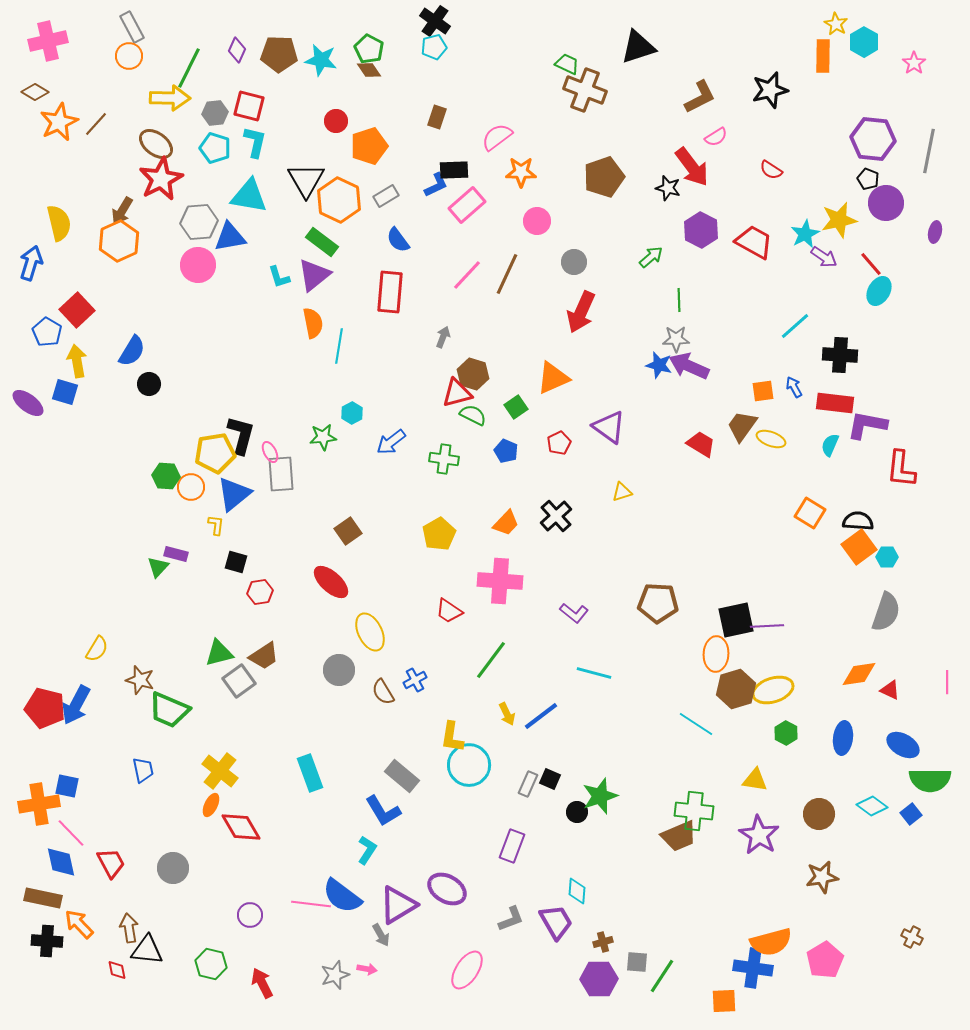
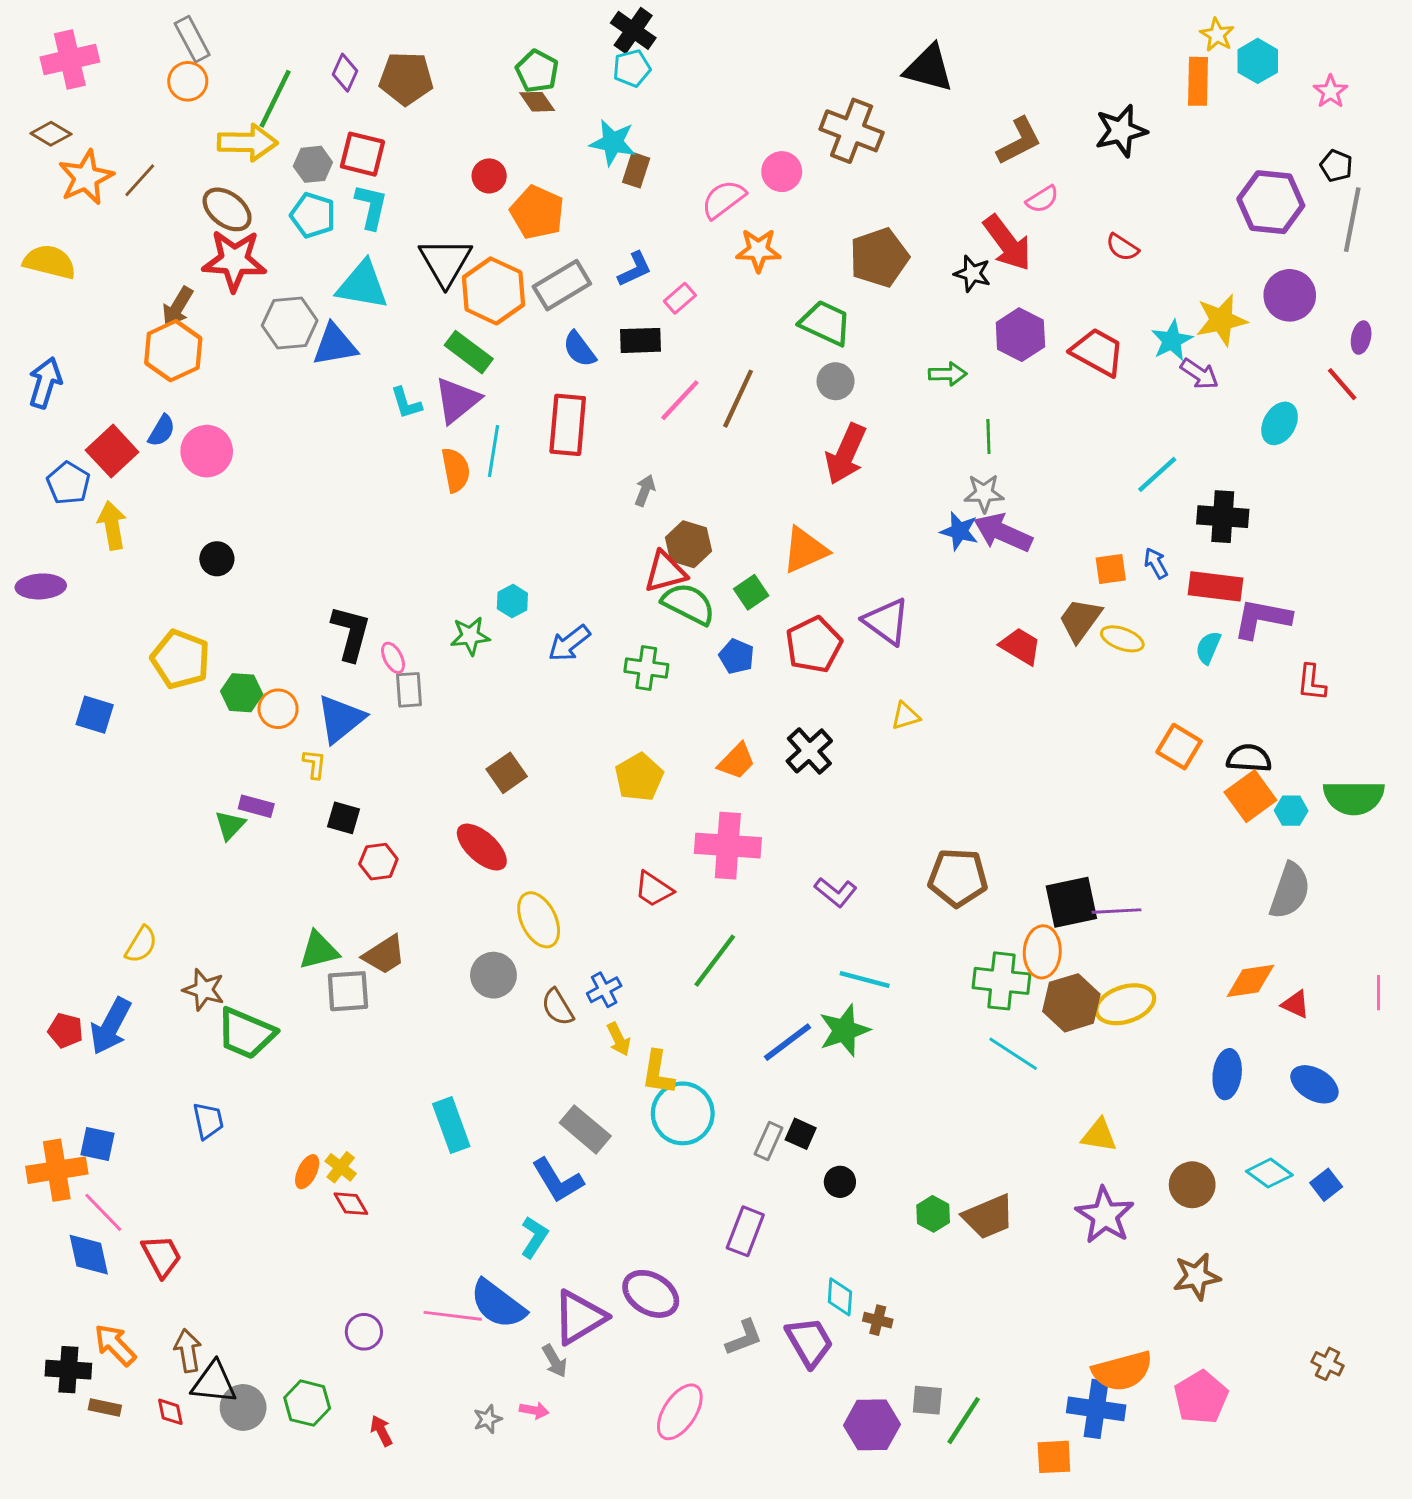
black triangle: (638, 47) -> (929, 68), turned 33
cyan star: (321, 60) -> (613, 142), moved
green trapezoid: (567, 64) -> (825, 323), moved, size x1.5
orange pentagon: (369, 146) -> (537, 212), turned -30
black rectangle: (454, 170) -> (640, 340), moved
red star: (161, 179) -> (234, 260), turned 30
black pentagon: (868, 179) -> (1336, 166), moved
gray rectangle: (386, 196) -> (562, 285), size x1.5
pink rectangle: (467, 205) -> (680, 298), size x0.6
pink circle: (537, 221) -> (782, 172), moved
yellow semicircle: (59, 223) -> (49, 262), moved, turned -63
green arrow: (651, 257) -> (948, 374), turned 40
red line: (871, 264) -> (1342, 384), moved
pink circle: (198, 265) -> (207, 451), moved
cyan line: (339, 346) -> (493, 451), moved
blue semicircle: (132, 351) -> (162, 431), moved, size x0.7
blue square: (65, 392) -> (95, 715), moved
purple ellipse: (28, 403) -> (41, 586), turned -40
green semicircle: (473, 415) -> (689, 604), size x1.4
red pentagon: (559, 443) -> (814, 645), size x1.6
yellow pentagon: (215, 453) -> (180, 659), moved, turned 30
red L-shape: (901, 469) -> (1312, 683), size x0.7
gray rectangle: (281, 474) -> (409, 690), size x0.7
gray square: (239, 681) -> (348, 991), turned 32
red pentagon: (45, 708) -> (65, 1030), size x0.6
yellow arrow: (507, 714) -> (619, 1039), moved
green hexagon: (786, 733) -> (933, 1214), moved
yellow cross: (220, 771) -> (341, 1167), moved, size x0.6
green semicircle: (930, 780) -> (1354, 798), moved
green star: (600, 796) -> (844, 1030), moved
green cross: (694, 811) -> (1002, 981), moved
red diamond: (241, 827) -> (351, 1204), size x0.6
gray circle: (173, 868) -> (243, 1407), moved
brown rectangle: (43, 898) -> (105, 1407), moved, size x0.6
brown cross: (603, 942) -> (878, 1320), moved, turned 30
gray star: (335, 975) -> (488, 1419), size x0.7
red arrow: (262, 983) -> (381, 1431), size x0.7

